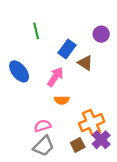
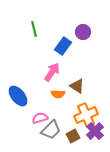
purple circle: (101, 34) -> (83, 32), moved
brown triangle: (85, 63) -> (77, 86), moved
blue ellipse: (19, 71) -> (18, 96), moved
gray trapezoid: (44, 146) -> (51, 130), moved

